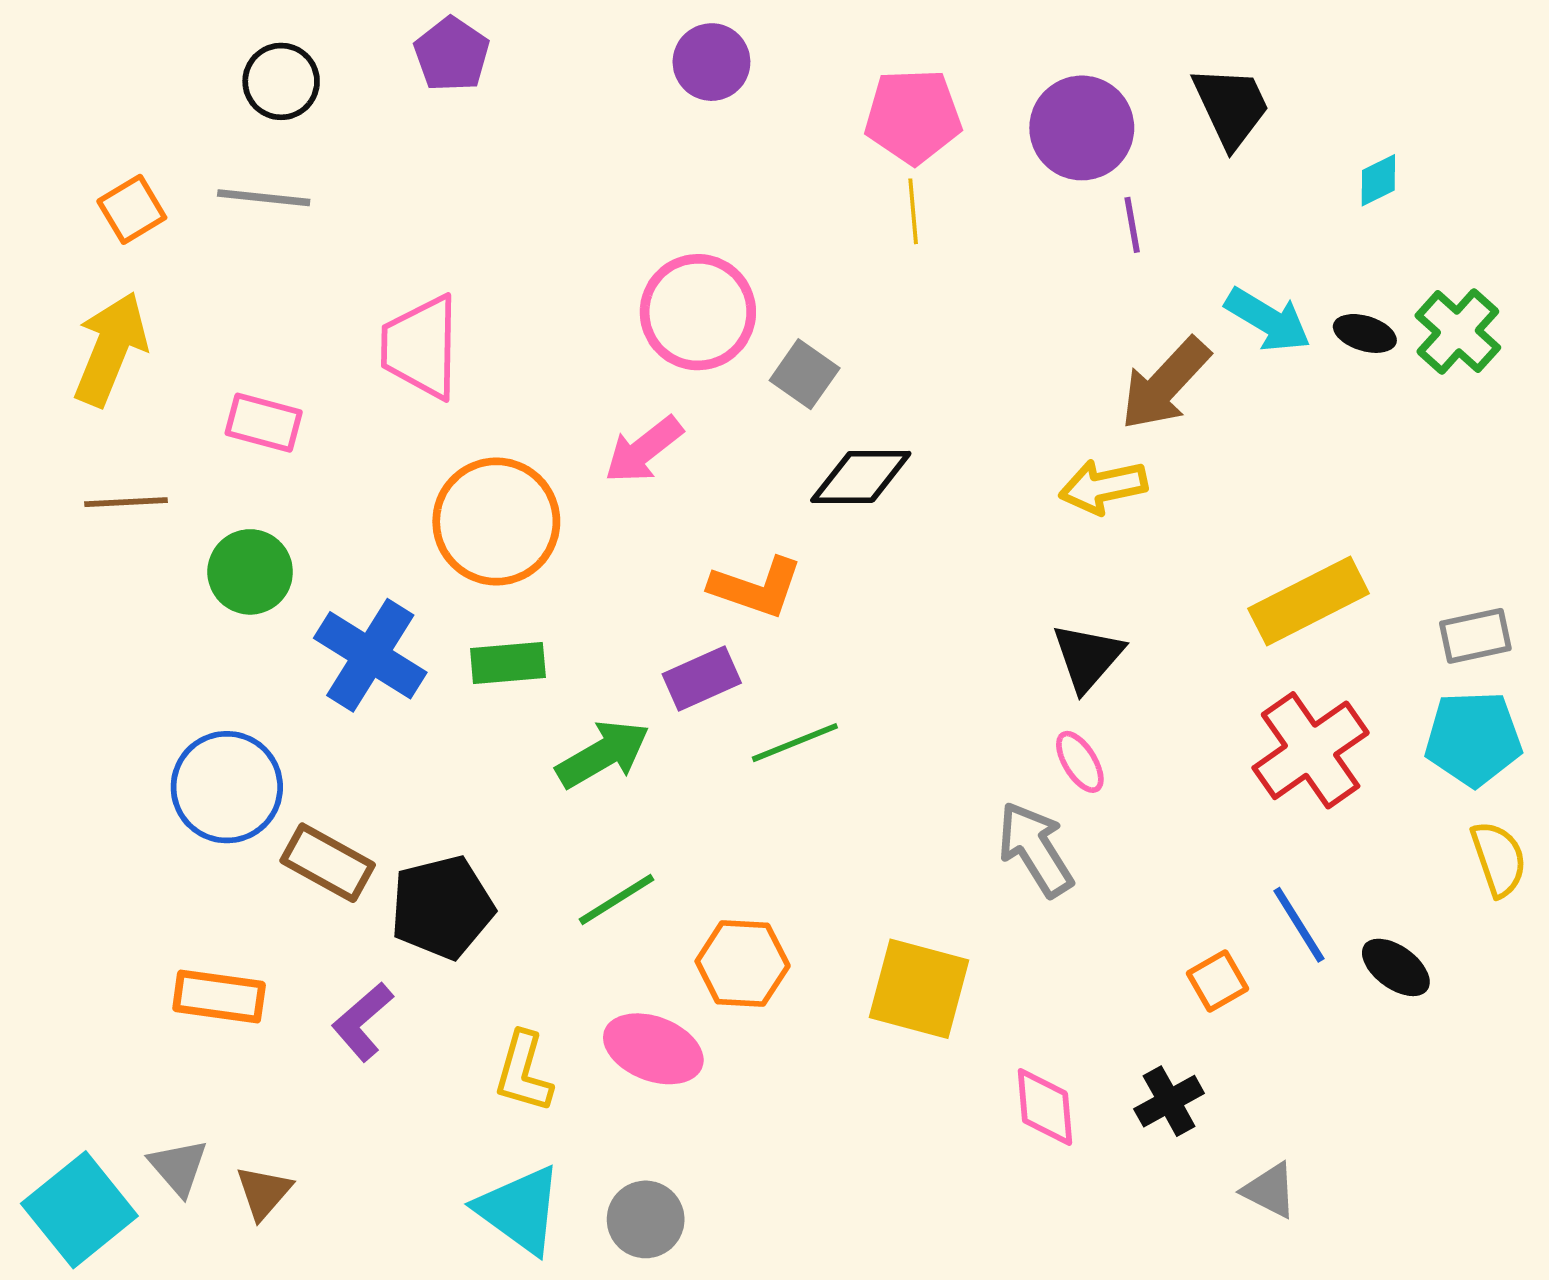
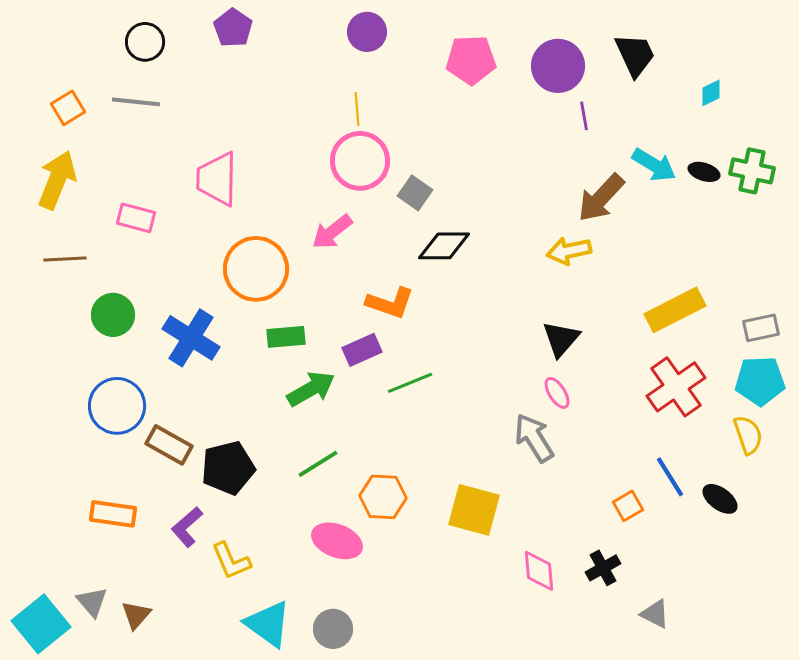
yellow line: (913, 211) -> (357, 109), moved
green cross: (1458, 332) -> (752, 171), turned -30
green circle: (250, 572) -> (113, 315), moved
green rectangle: (508, 663) -> (286, 337), moved
yellow semicircle: (1499, 859) -> (748, 435), moved
yellow L-shape: (523, 1072) -> (231, 561), moved, turned -39

